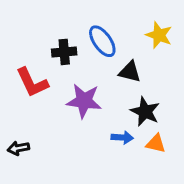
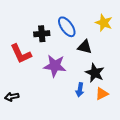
blue arrow: (122, 137) -> (80, 90), turned 96
orange triangle: (156, 144) -> (102, 94), turned -40

